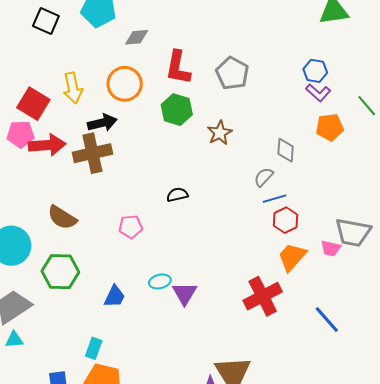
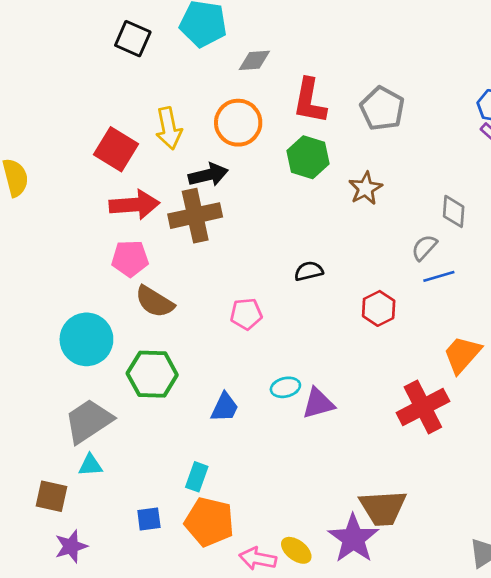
pink pentagon: (21, 134) -> (130, 259), moved
red hexagon: (285, 220) -> (379, 308), moved
purple triangle: (184, 293) -> (318, 403), turned 44

